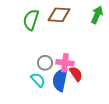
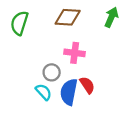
green semicircle: (31, 20) -> (19, 23), moved
pink cross: (65, 63) -> (75, 53), moved

